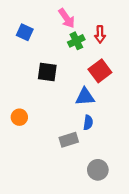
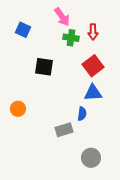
green cross: (76, 41) -> (71, 38), turned 35
blue triangle: (85, 97) -> (93, 93), moved

